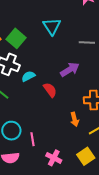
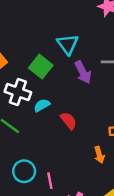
green square: (16, 38) -> (41, 67), moved
purple arrow: (70, 70) -> (83, 72), moved, turned 96

